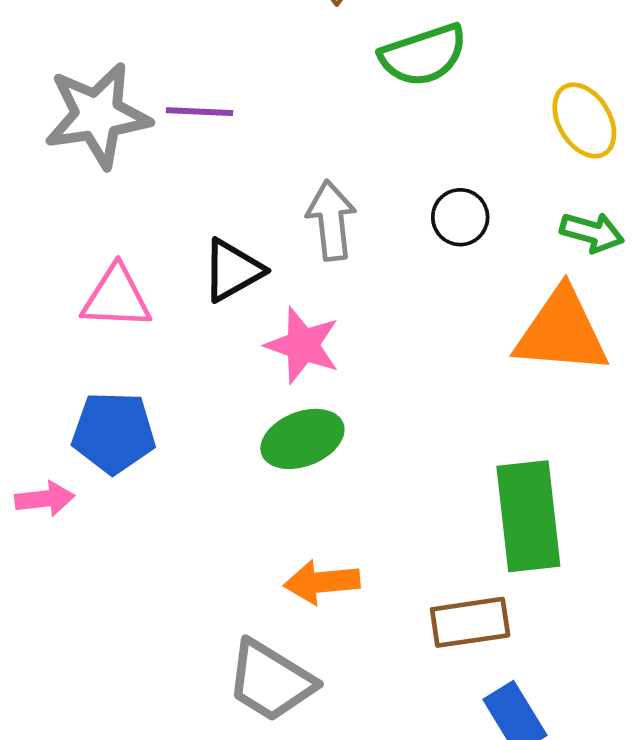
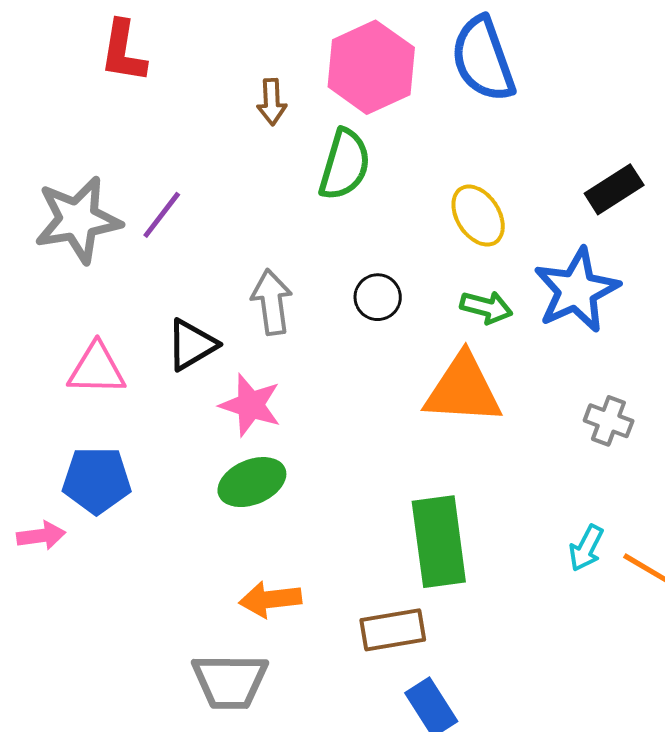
green semicircle: (423, 55) -> (345, 165), turned -54
purple line: (200, 112) -> (162, 215), turned -54
gray trapezoid: (271, 681) -> (230, 681), turned -30

